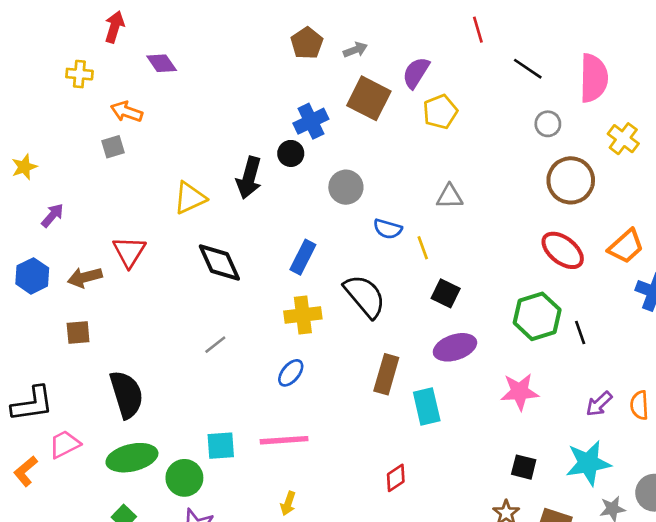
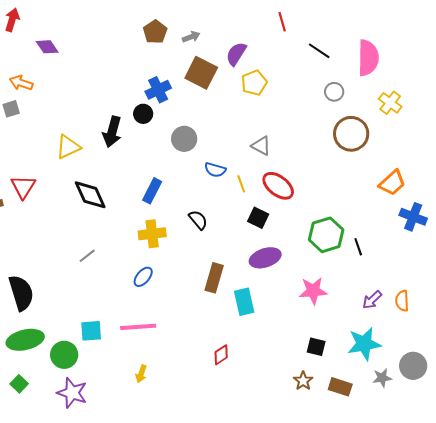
gray triangle: (450, 197) -> (261, 146), turned 30
red ellipse: (563, 250) -> (278, 186), moved
black semicircle: (365, 296) -> (198, 220), size x0.6

